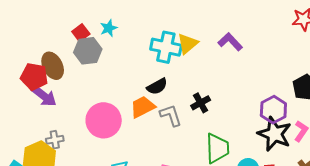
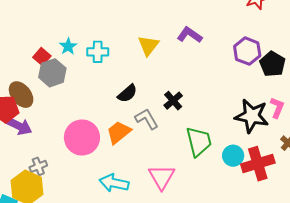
cyan cross: (166, 47) -> (98, 52), moved, size x0.7
orange trapezoid: (143, 107) -> (119, 132), moved
purple hexagon: (273, 110) -> (247, 51), moved

